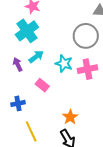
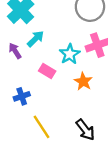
cyan star: (64, 63) -> (70, 54), moved, turned 30
orange star: (70, 117) -> (83, 82), moved

